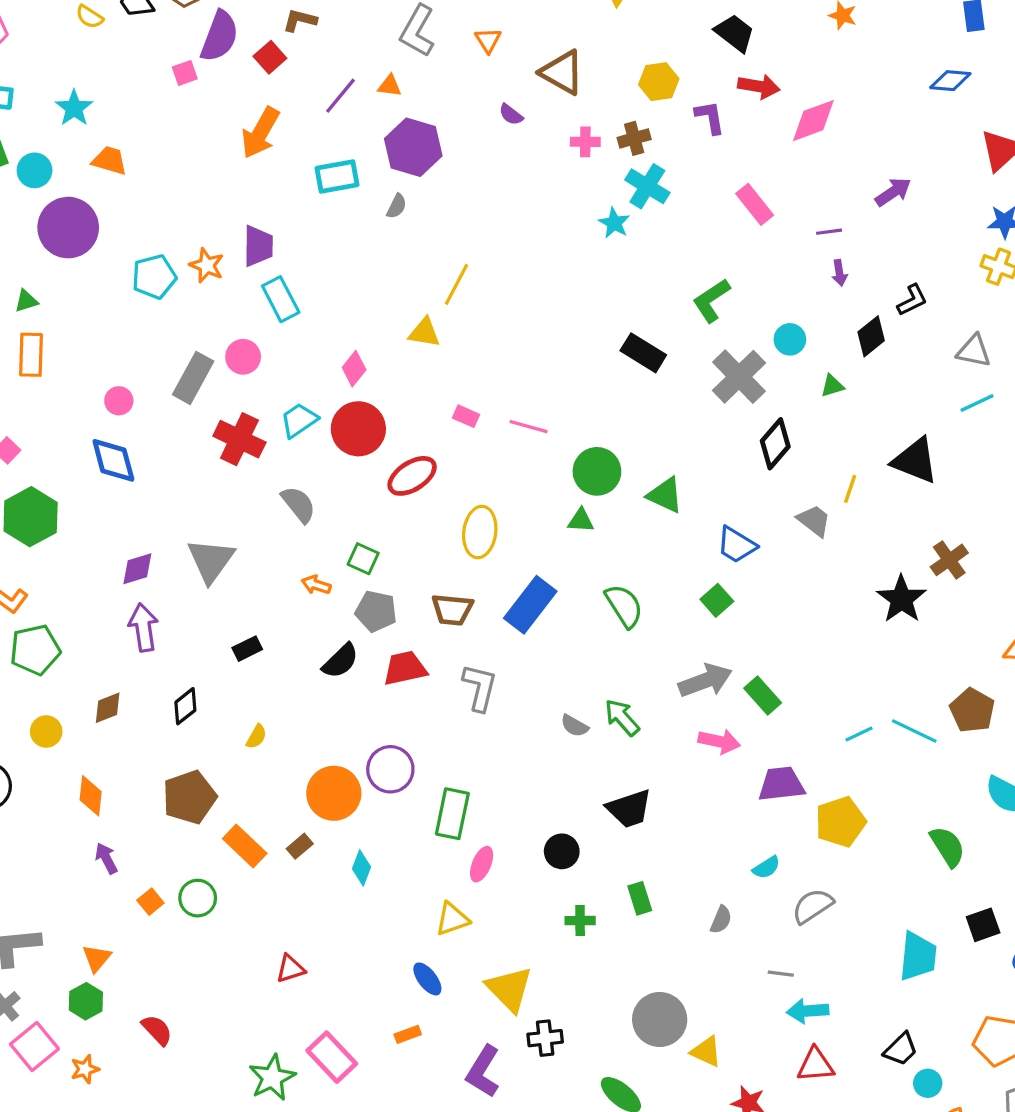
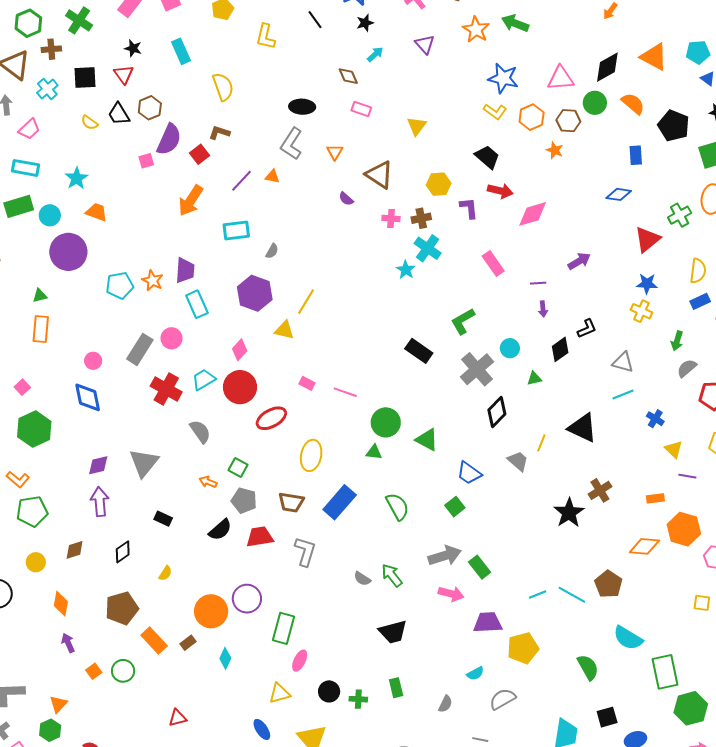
purple hexagon: (413, 147) -> (255, 293), moved
black rectangle: (247, 649) -> (163, 519), turned 48
black circle: (562, 851) -> (329, 691), moved

